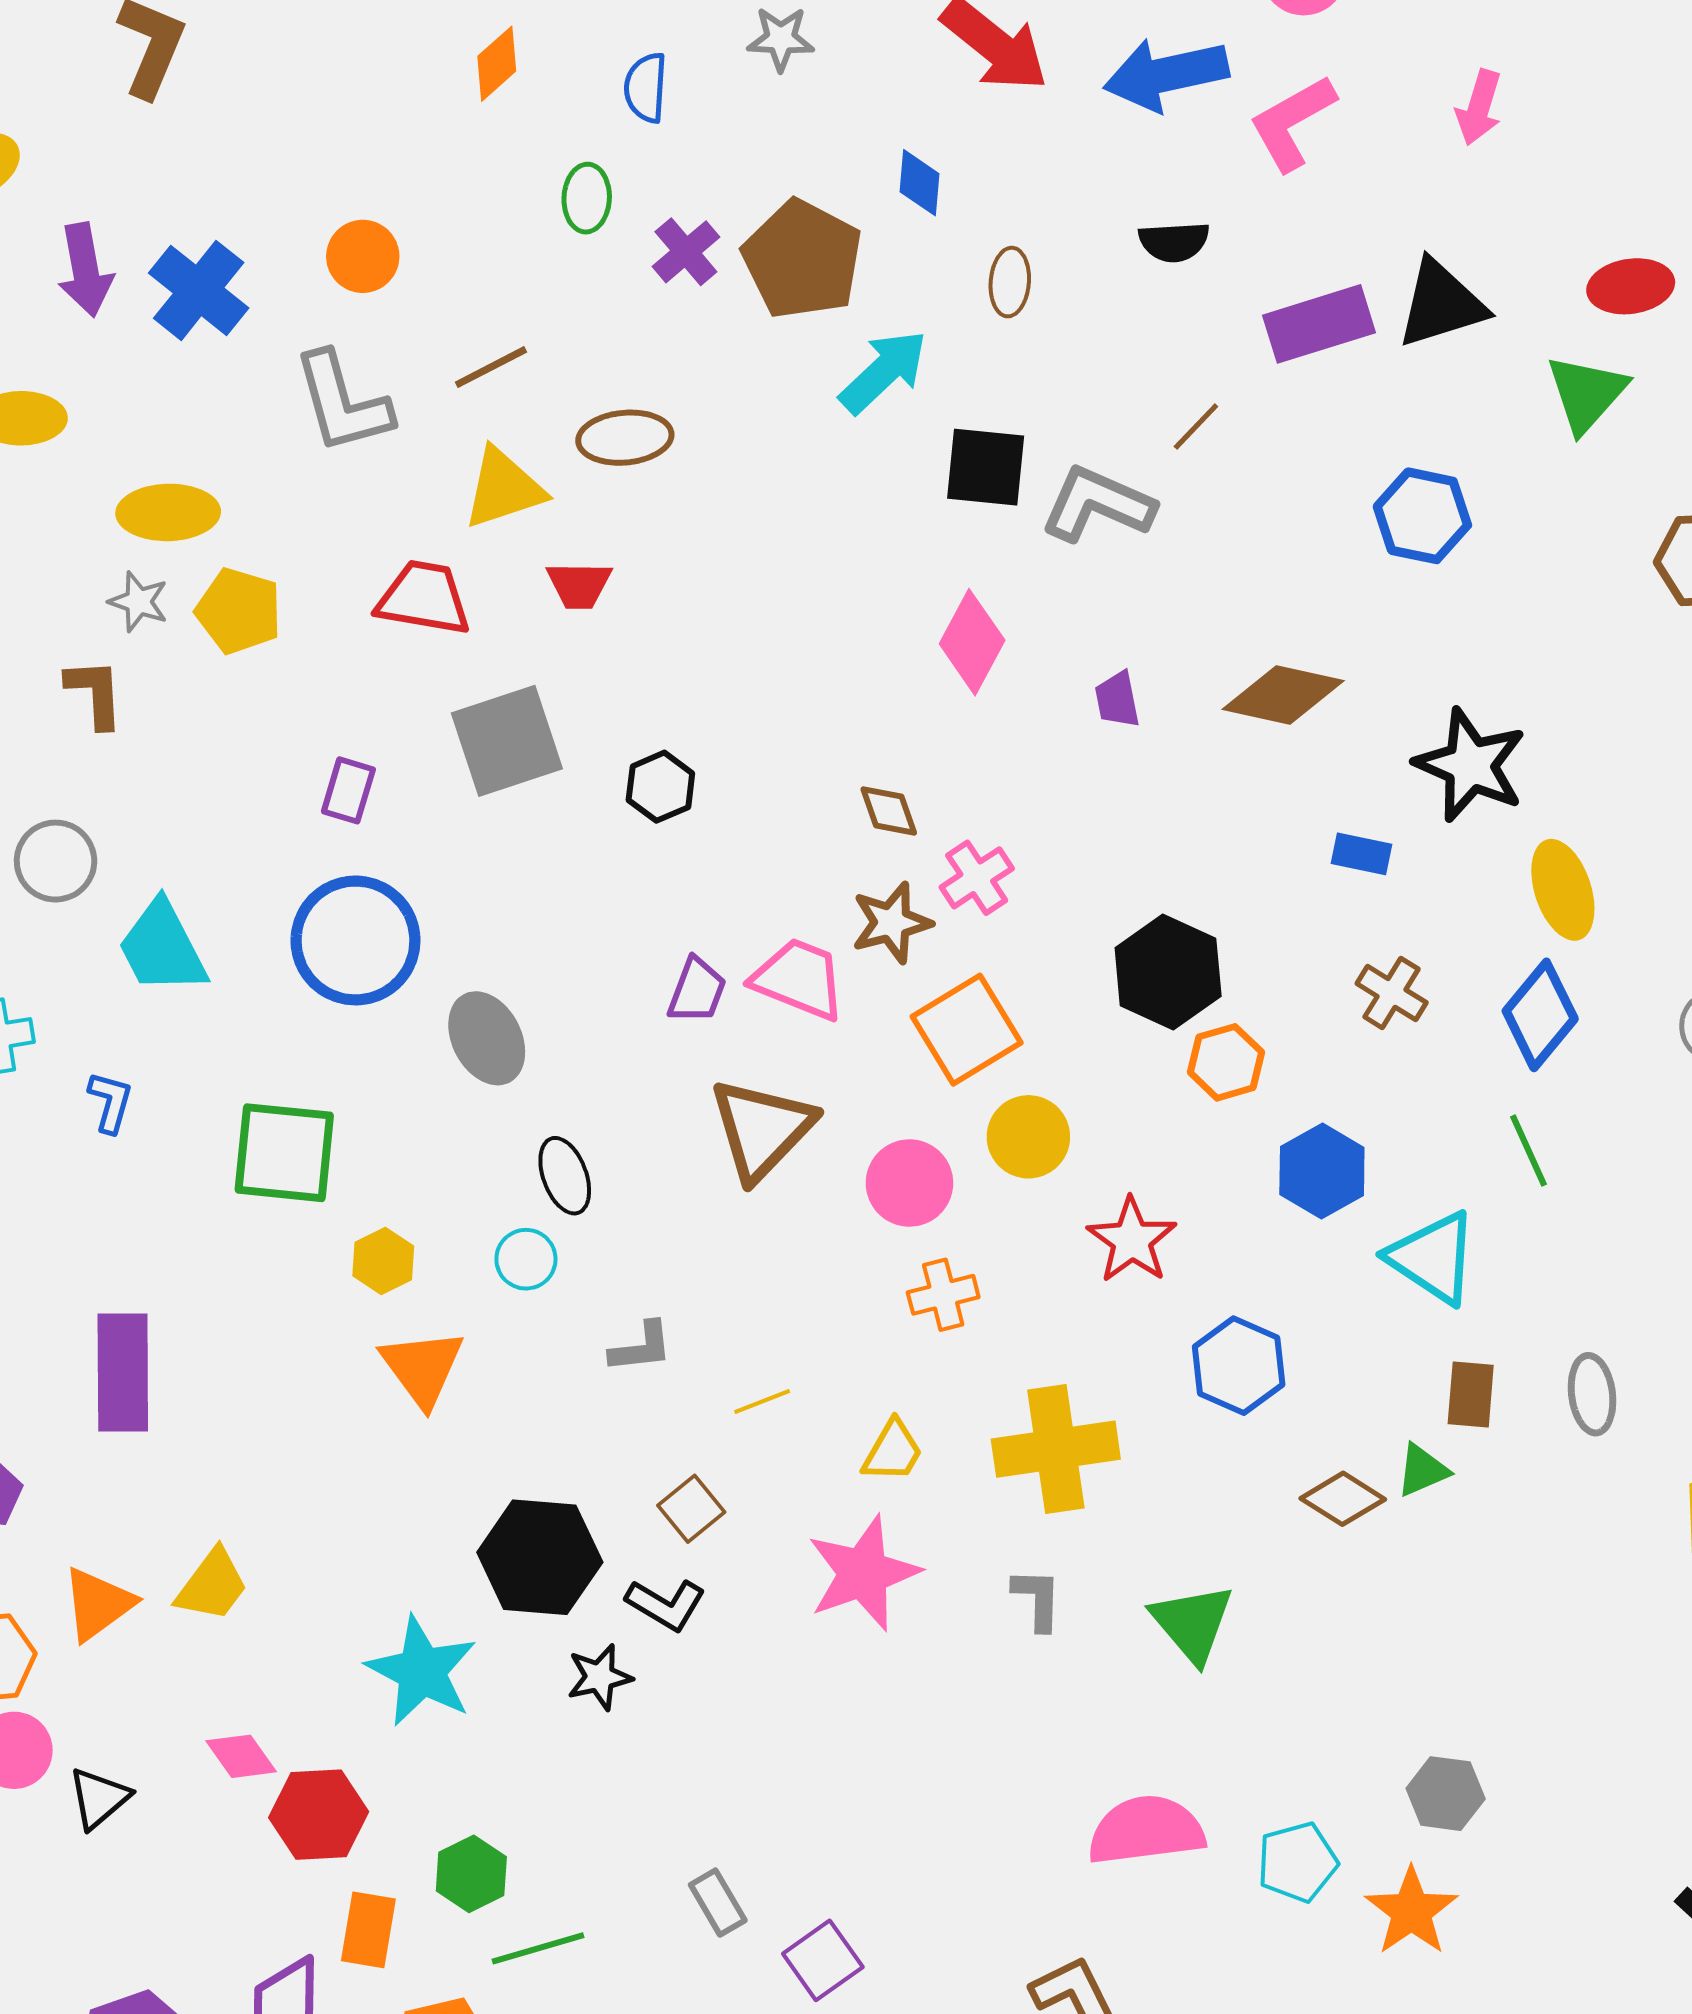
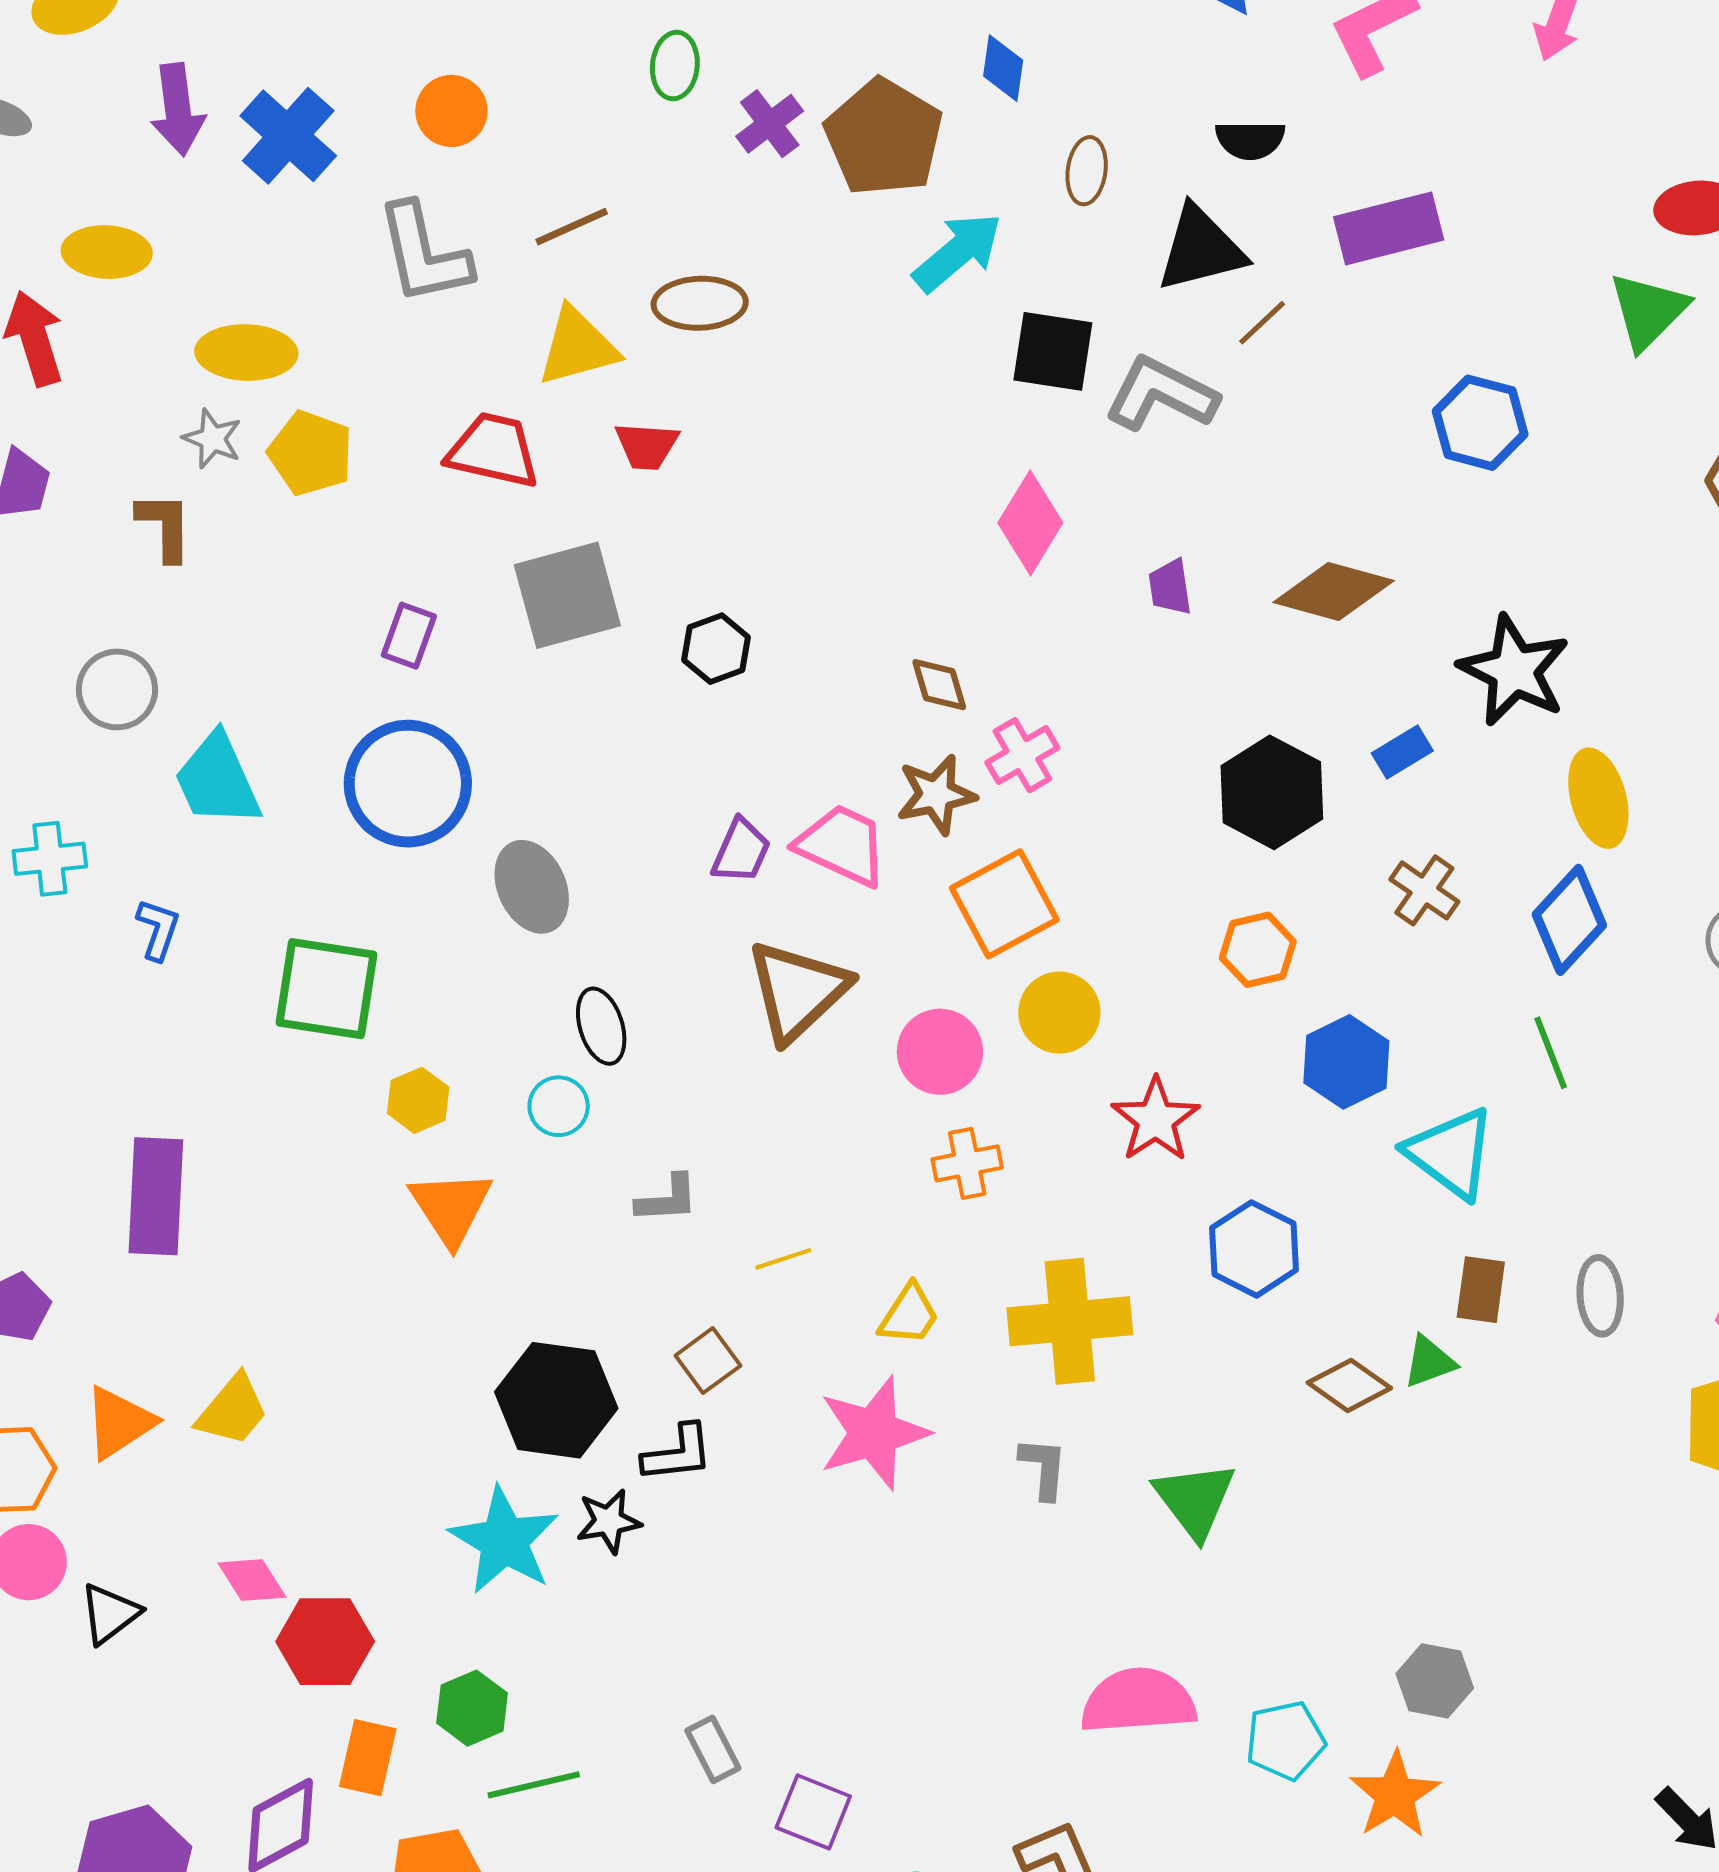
black triangle: (1441, 304) -> (1201, 249), moved
blue rectangle: (1362, 854) -> (1402, 752), turned -46
black hexagon: (1168, 972) -> (1272, 792), moved
black L-shape: (666, 1604) -> (678, 1453), turned -40
cyan star: (422, 1671) -> (504, 1541), moved
purple square: (823, 1960) -> (813, 1812), turned -36

